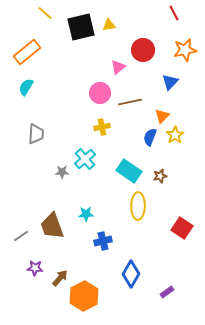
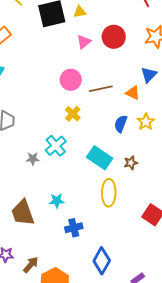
pink triangle: (118, 67) -> (84, 42), moved
blue triangle: (170, 82) -> (149, 75), moved
orange triangle: (162, 116) -> (133, 93), moved, turned -49
yellow cross: (102, 127) -> (73, 114), turned -35

